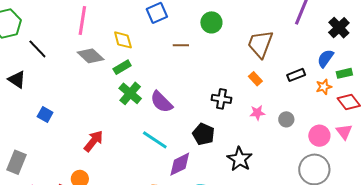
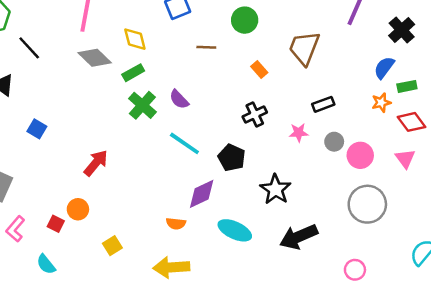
black rectangle: (296, 75) -> (323, 104), moved
orange rectangle: (255, 79) -> (259, 69), moved
black cross: (221, 99) -> (255, 114), turned -36
purple semicircle: (161, 102) -> (179, 99), moved, size x0.7
pink circle: (319, 136) -> (360, 155), moved
cyan line: (155, 140) -> (184, 143), moved

